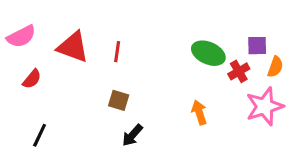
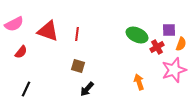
orange arrow: (199, 112) -> (139, 82), moved

